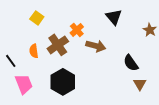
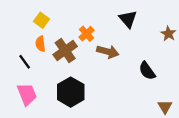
orange semicircle: (34, 51) -> (40, 44), moved
black line: (11, 61) -> (25, 62), moved
brown triangle: (140, 84) -> (165, 107), moved

